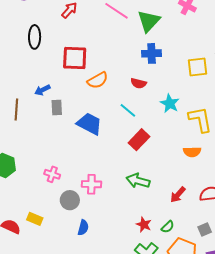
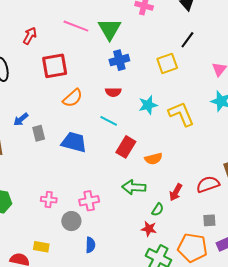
red square: (75, 58) -> (55, 66), moved
cyan star: (170, 103) -> (148, 105), turned -30
orange semicircle: (192, 152) -> (153, 159), moved
green semicircle: (168, 227) -> (158, 210), moved
gray square: (205, 229) -> (209, 220), turned 32

